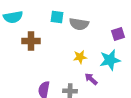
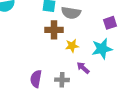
brown cross: (31, 41) -> (54, 30), moved

